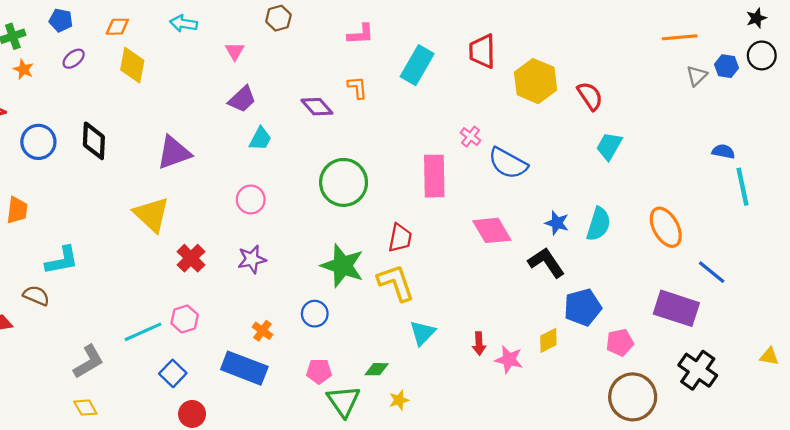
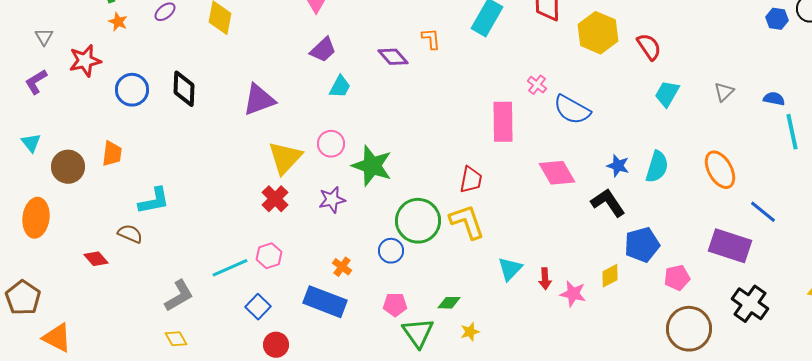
gray triangle: (697, 76) -> (724, 92), moved
green circle: (344, 182) -> (418, 221), moved
yellow triangle: (151, 214) -> (285, 158), moved, turned 30
green star: (342, 266) -> (372, 166), moved
cyan triangle: (422, 333) -> (510, 269), moved

